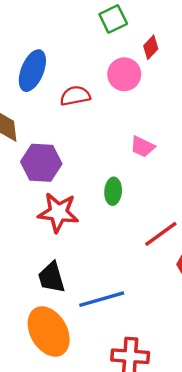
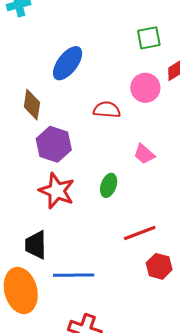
red semicircle: (75, 96) -> (107, 110), moved

